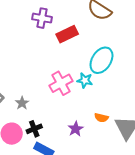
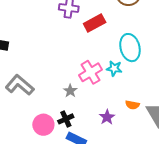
cyan ellipse: (101, 60) -> (130, 48), turned -44
gray star: (22, 103) -> (70, 91), moved

